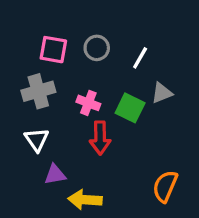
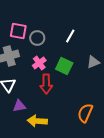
gray circle: (97, 48) -> (37, 38), moved
gray triangle: (162, 93) -> (93, 62), moved
pink cross: (88, 103) -> (39, 63), turned 32

